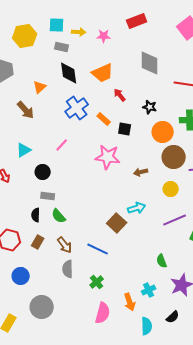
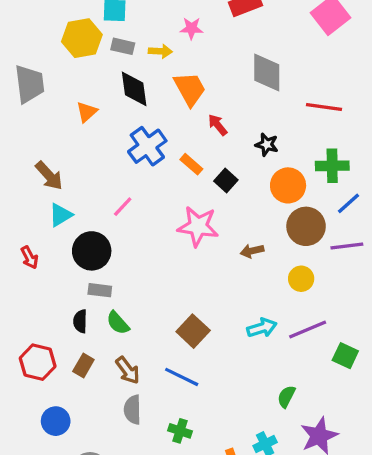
yellow arrow: (79, 32) -> (160, 51), moved
yellow hexagon: (25, 36) -> (82, 38), moved
orange trapezoid: (103, 73) -> (190, 89), turned -95
brown arrow: (26, 110) -> (49, 176), moved
black square: (125, 129) -> (226, 181), turned 32
black circle: (43, 172) -> (92, 251), size x1.5
cyan arrow: (137, 208) -> (262, 328), moved
brown square: (117, 223) -> (193, 331), moved
green semicircle: (162, 261) -> (286, 397), turned 48
green cross: (97, 282) -> (180, 431), turned -32

